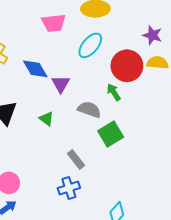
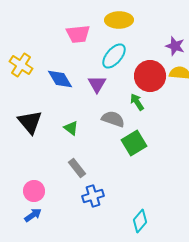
purple triangle: (61, 84) -> (97, 84), moved
gray rectangle: (76, 159) -> (77, 168), moved

